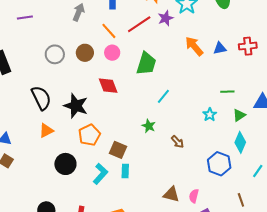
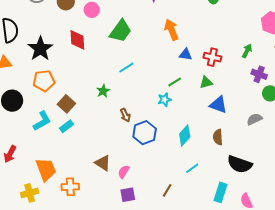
red cross: (248, 46) -> (212, 57), moved
blue triangle: (220, 48) -> (185, 54), moved
green line: (227, 92) -> (175, 82), moved, turned -48
green triangle: (239, 115) -> (206, 82), moved
blue hexagon: (219, 164) -> (145, 133), moved
cyan rectangle: (125, 171) -> (67, 126), turned 32
brown line: (241, 200) -> (167, 190), turned 32

